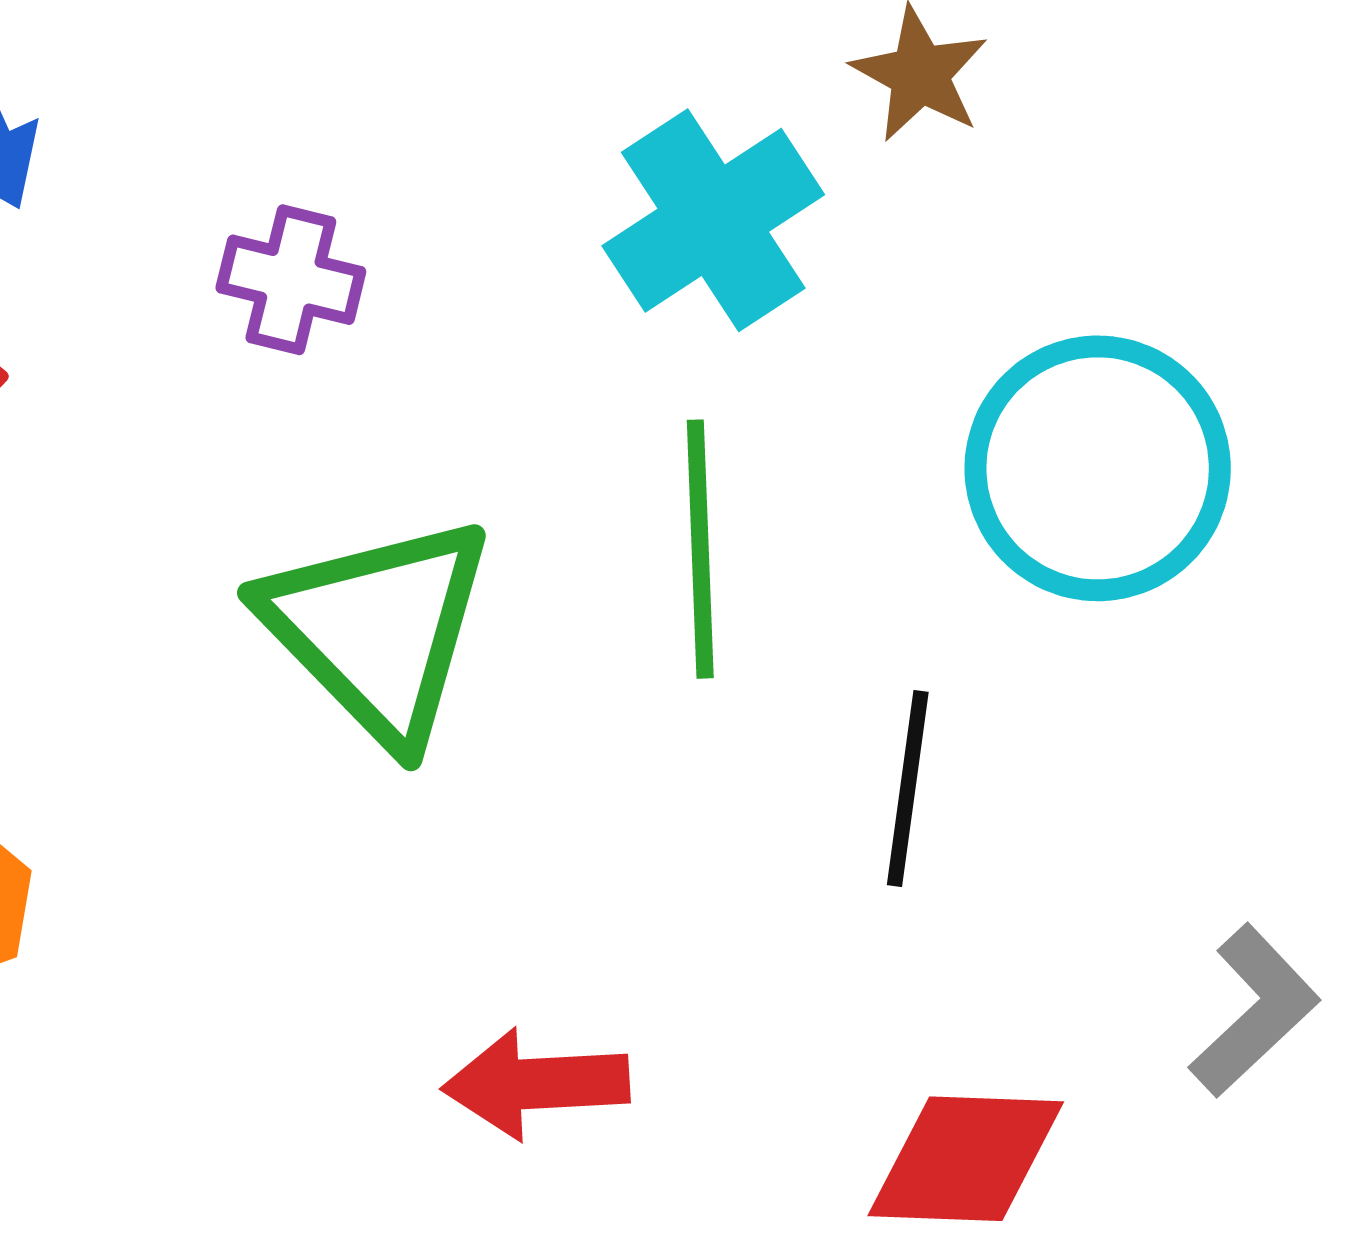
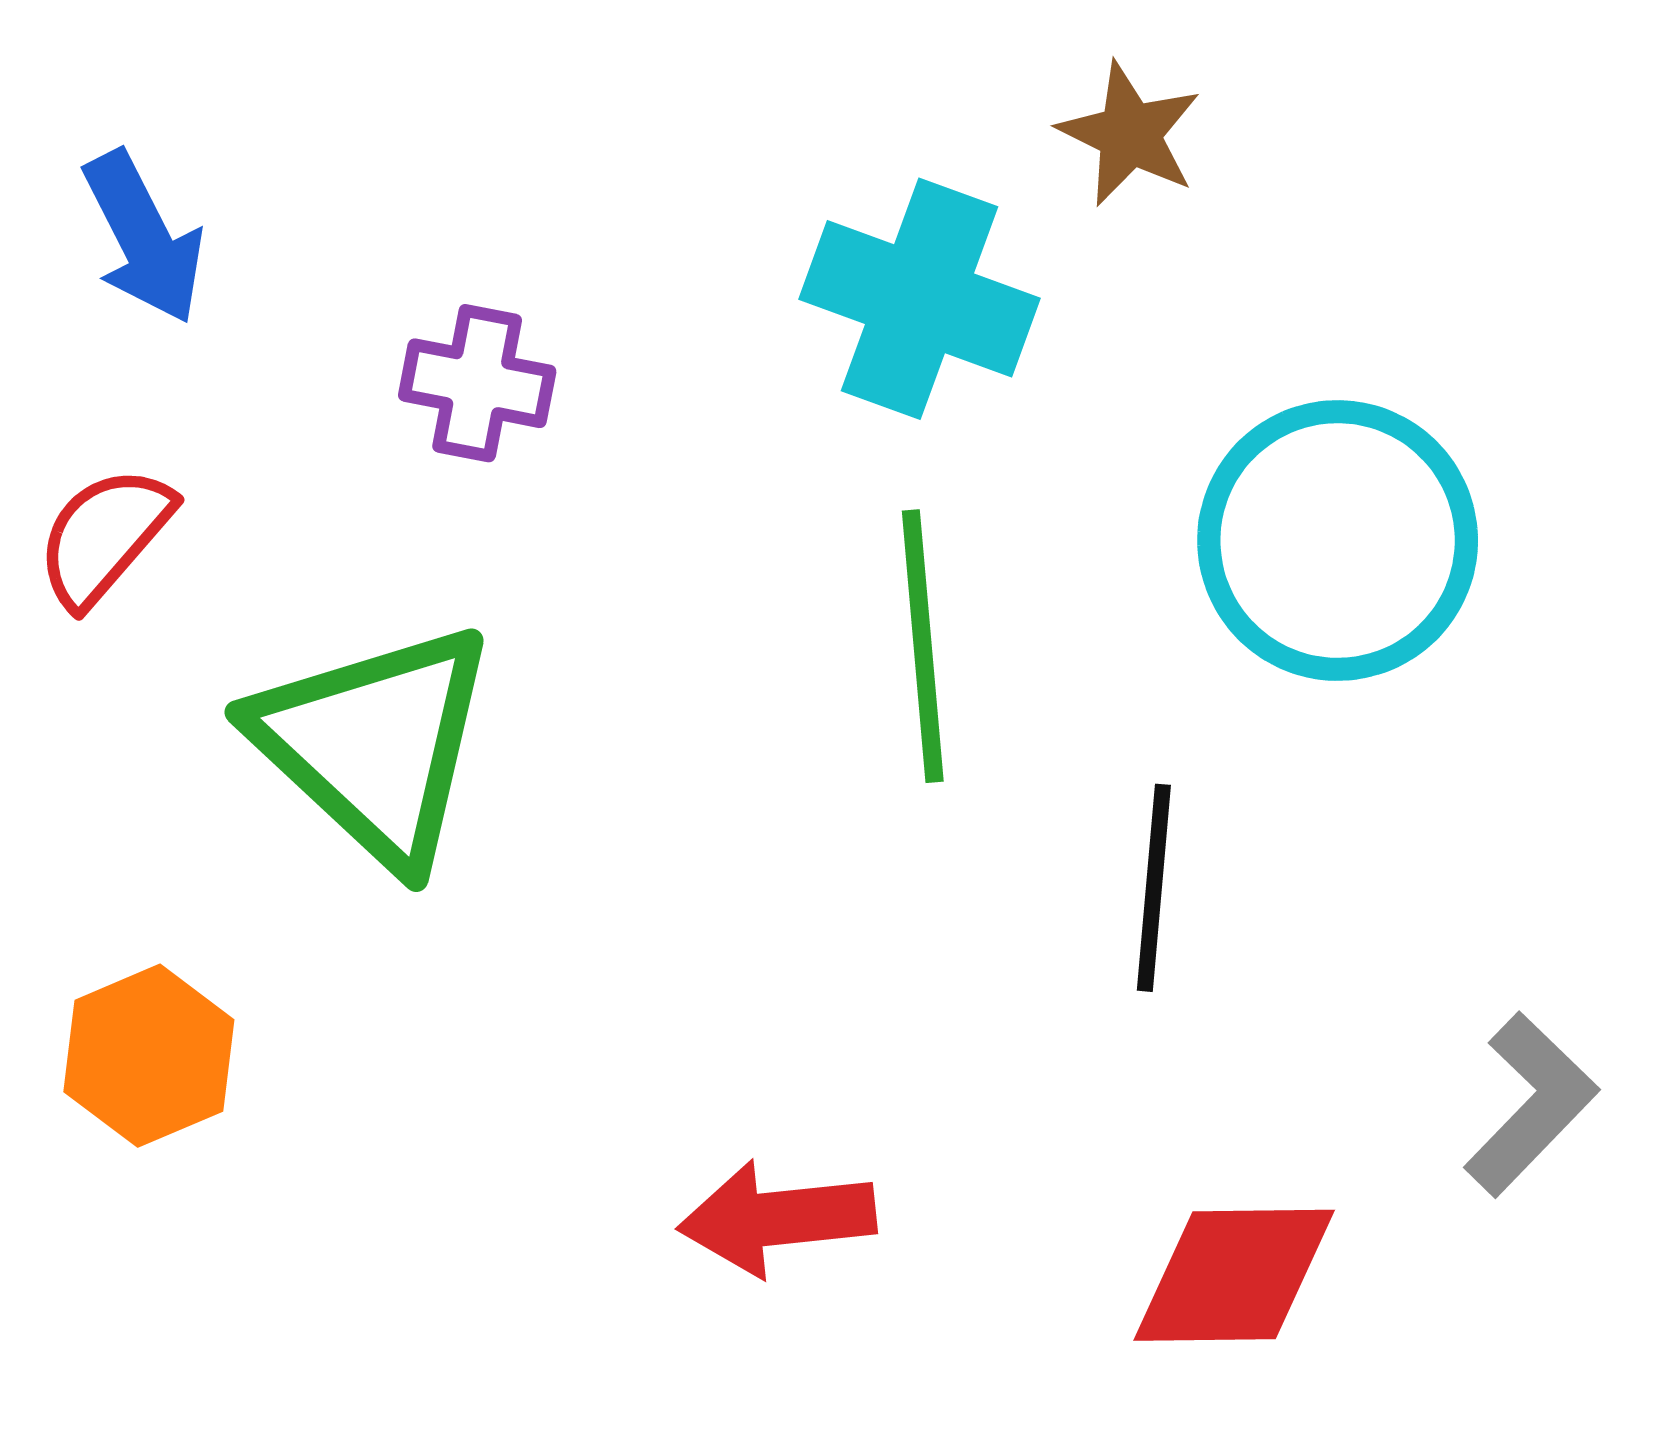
cyan cross: (713, 220) -> (920, 299), turned -34
green triangle: (378, 629) -> (375, 744), moved

